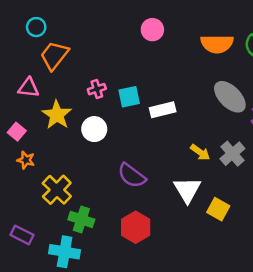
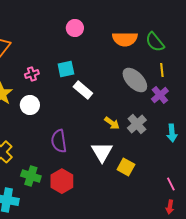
cyan square: (129, 97) -> (66, 69), moved
white rectangle: (163, 110) -> (83, 90), turned 54
purple semicircle: (132, 176) -> (59, 141), turned 45
green cross: (81, 219) -> (31, 176), moved

